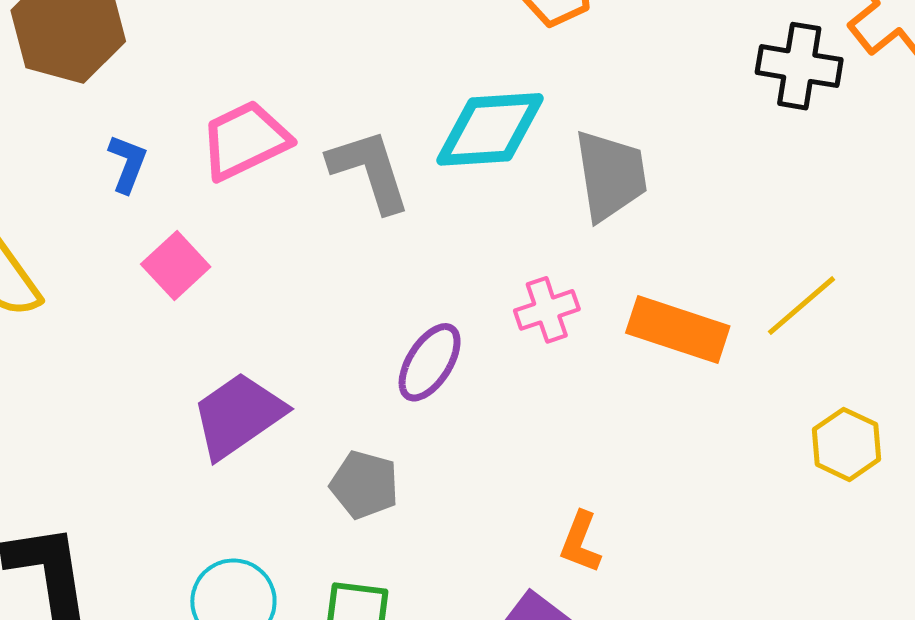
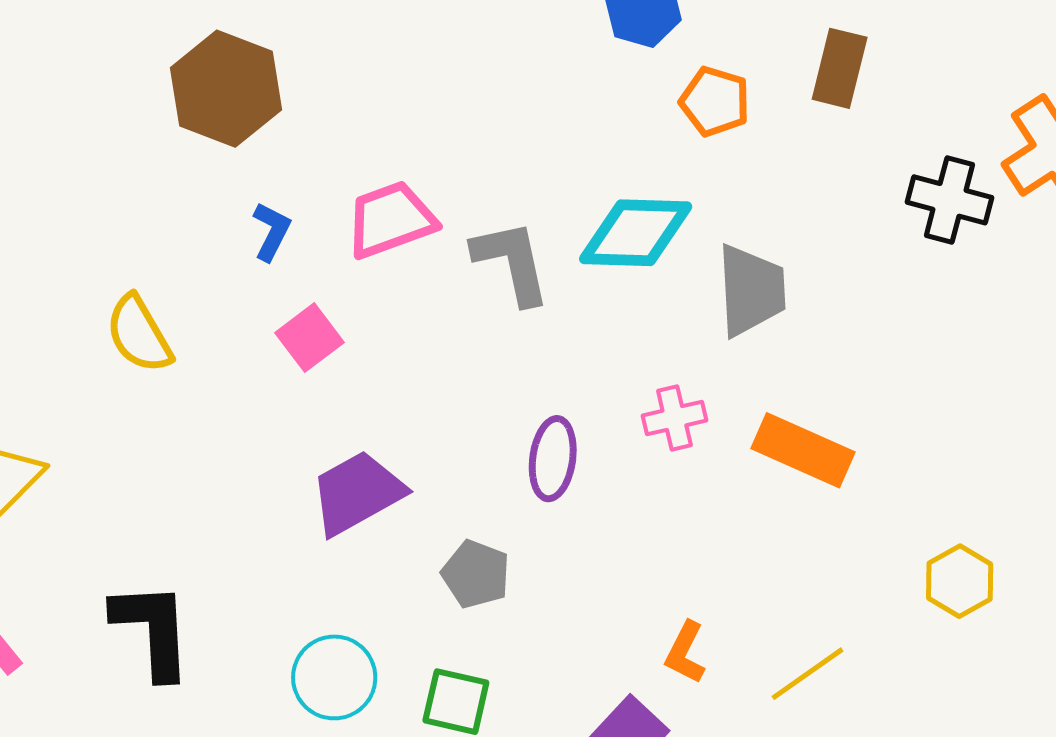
yellow line: (801, 306) -> (808, 674), moved
purple ellipse: (430, 362) -> (553, 459), turned -30

